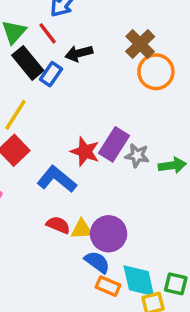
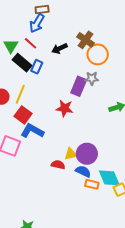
black arrow: (79, 53) -> (59, 48), moved
purple rectangle: (114, 144) -> (79, 86), moved
gray star: (137, 155) -> (92, 78), moved
blue L-shape: (57, 179) -> (32, 131), moved
red semicircle: (58, 225) -> (58, 165), moved

